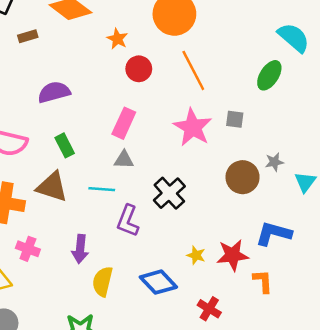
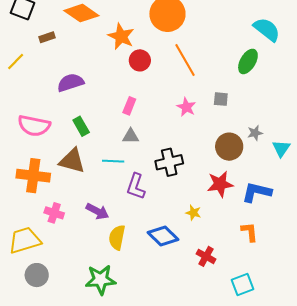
orange star: (117, 39) -> (121, 36), size x1.5
pink rectangle: (124, 123) -> (129, 106), size x0.7
pink star: (193, 127) -> (186, 107), size x0.6
black cross: (169, 193) -> (169, 162), turned 32
purple arrow: (80, 249) -> (97, 211), turned -65
red star: (233, 255) -> (220, 184), moved

